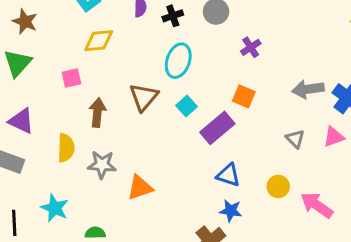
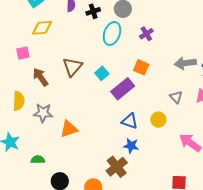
cyan ellipse: (178, 61) -> (112, 33), moved
brown arrow: (97, 113) -> (40, 77), turned -42
yellow circle: (278, 186) -> (158, 120), moved

